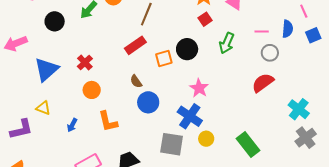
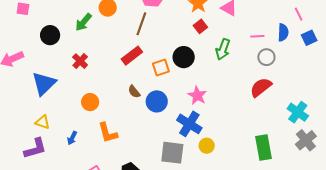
red cross: (85, 63) -> (80, 61), moved
blue circle: (148, 102) -> (157, 101), moved
purple L-shape: (21, 129) -> (35, 148), moved
green rectangle: (248, 144) -> (263, 148), moved, turned 30

